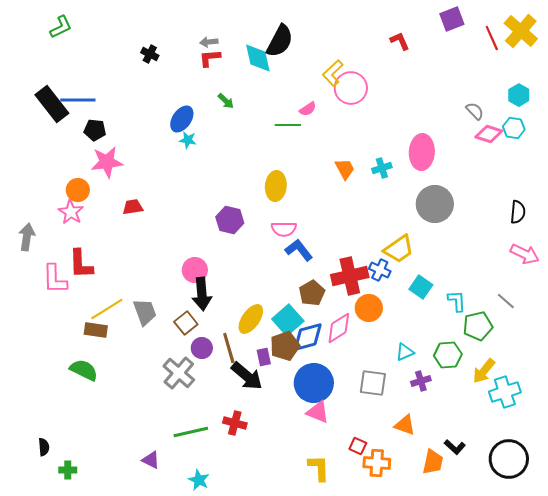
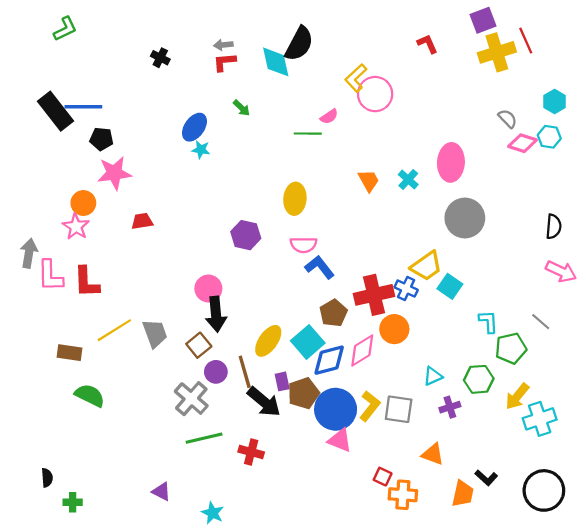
yellow cross: (521, 31) -> (497, 52), moved, turned 32
cyan cross: (382, 168) -> (408, 180), turned -30
pink L-shape: (55, 279) -> (50, 276), moved
cyan square: (421, 287) -> (450, 286), moved
brown rectangle: (96, 330) -> (69, 353), moved
brown pentagon: (285, 346) -> (303, 393), moved
green line: (191, 432) -> (204, 438), moved
yellow L-shape: (319, 468) -> (370, 406), moved, turned 40

